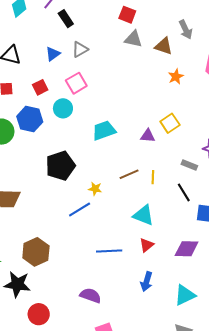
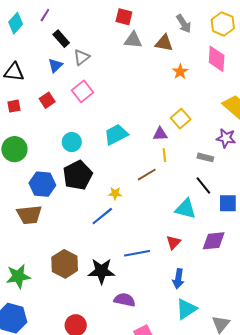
black rectangle: (66, 19) -> (61, 39), moved
cyan circle: (63, 108) -> (72, 142), moved
blue hexagon: (30, 119) -> (42, 184), moved
yellow line: (153, 177) -> (164, 155), moved
cyan triangle: (143, 215) -> (186, 209), moved
black star: (17, 284) -> (101, 271), moved
cyan triangle: (185, 295) -> (186, 309), moved

